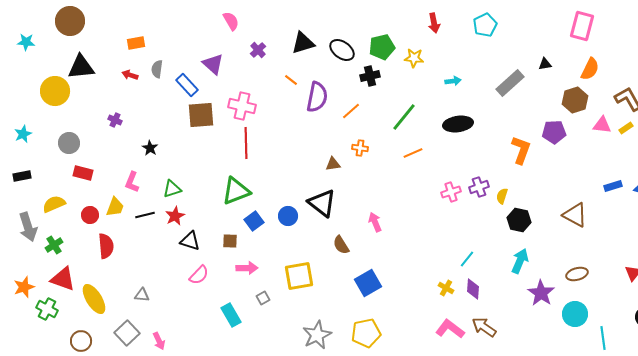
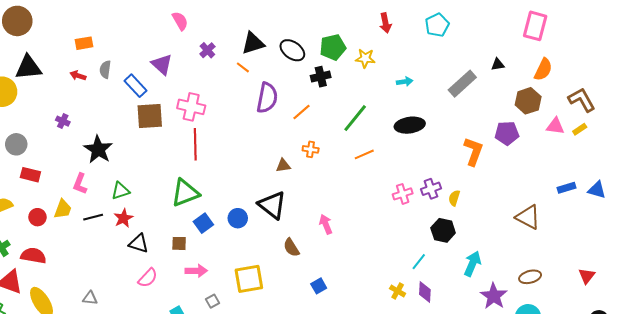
orange line: (291, 80) -> (243, 67), moved
black star: (150, 148) -> (98, 149), size x1.8
black hexagon: (519, 220) -> (443, 230), moved
red semicircle: (106, 246) -> (33, 256), moved, turned -75
blue square: (368, 283) -> (319, 286), size x0.6

